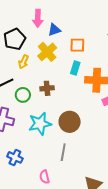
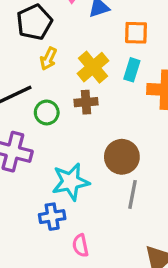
yellow cross: (47, 52) -> (93, 67), moved
cyan star: (40, 124) -> (71, 182), moved
gray line: (63, 152) -> (133, 194), moved
blue cross: (15, 157) -> (52, 217), moved, turned -35

